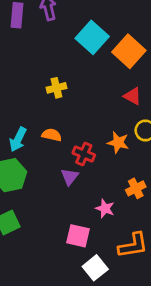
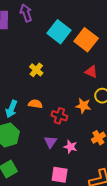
yellow cross: (56, 88) -> (36, 70), turned -32
purple triangle: (70, 177) -> (50, 142), moved
pink star: (105, 208) -> (70, 147), moved

